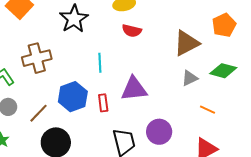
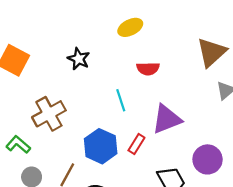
black star: (74, 19) -> (79, 59), size x0.7
red semicircle: (132, 31) -> (148, 69), moved
red rectangle: (103, 103) -> (136, 144), turned 54

